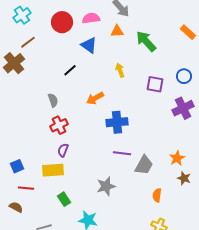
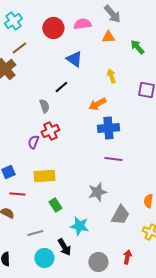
green arrow: (146, 41) -> (137, 47), size x0.7
blue triangle: (89, 45) -> (74, 59), moved
black line: (70, 70) -> (61, 87), moved
orange arrow: (95, 98) -> (97, 104), moved
purple semicircle: (63, 150) -> (33, 142), moved
gray trapezoid: (144, 165) -> (120, 215), moved

